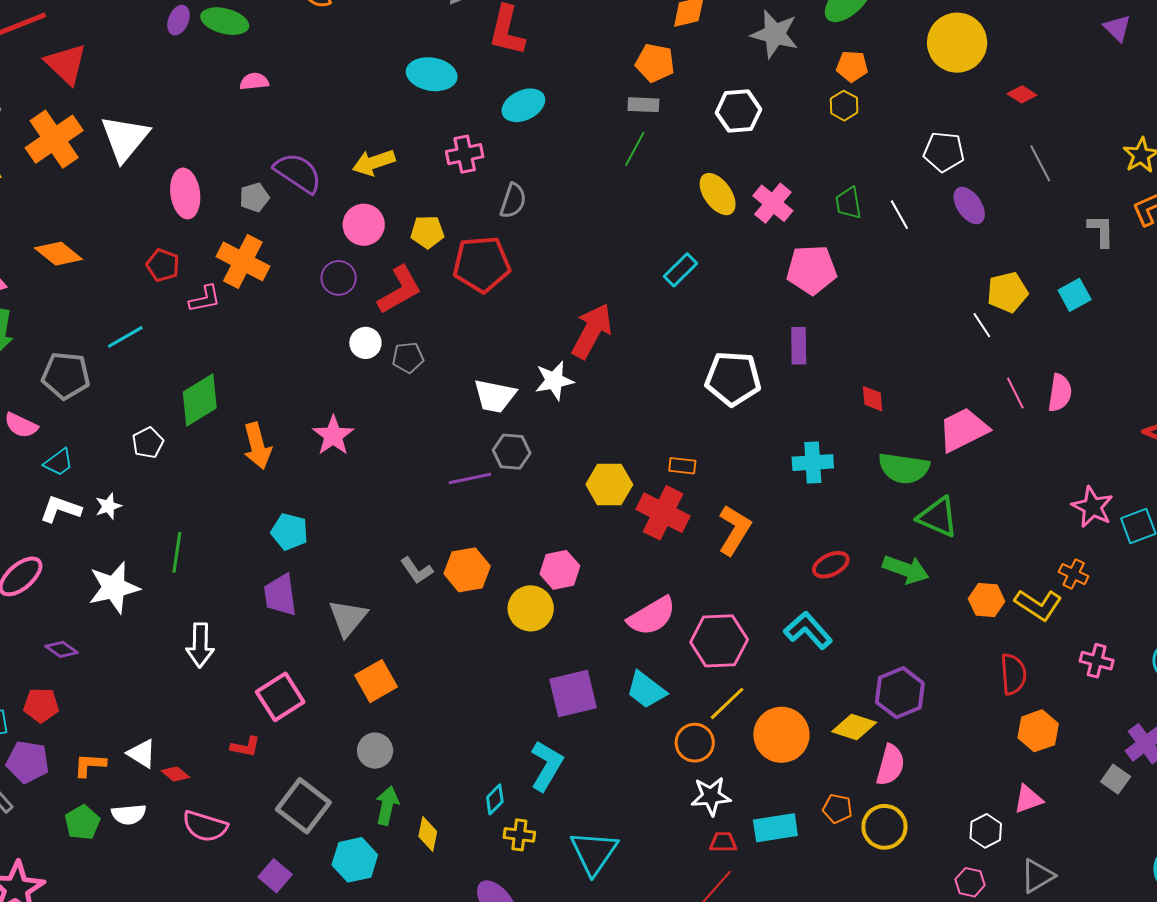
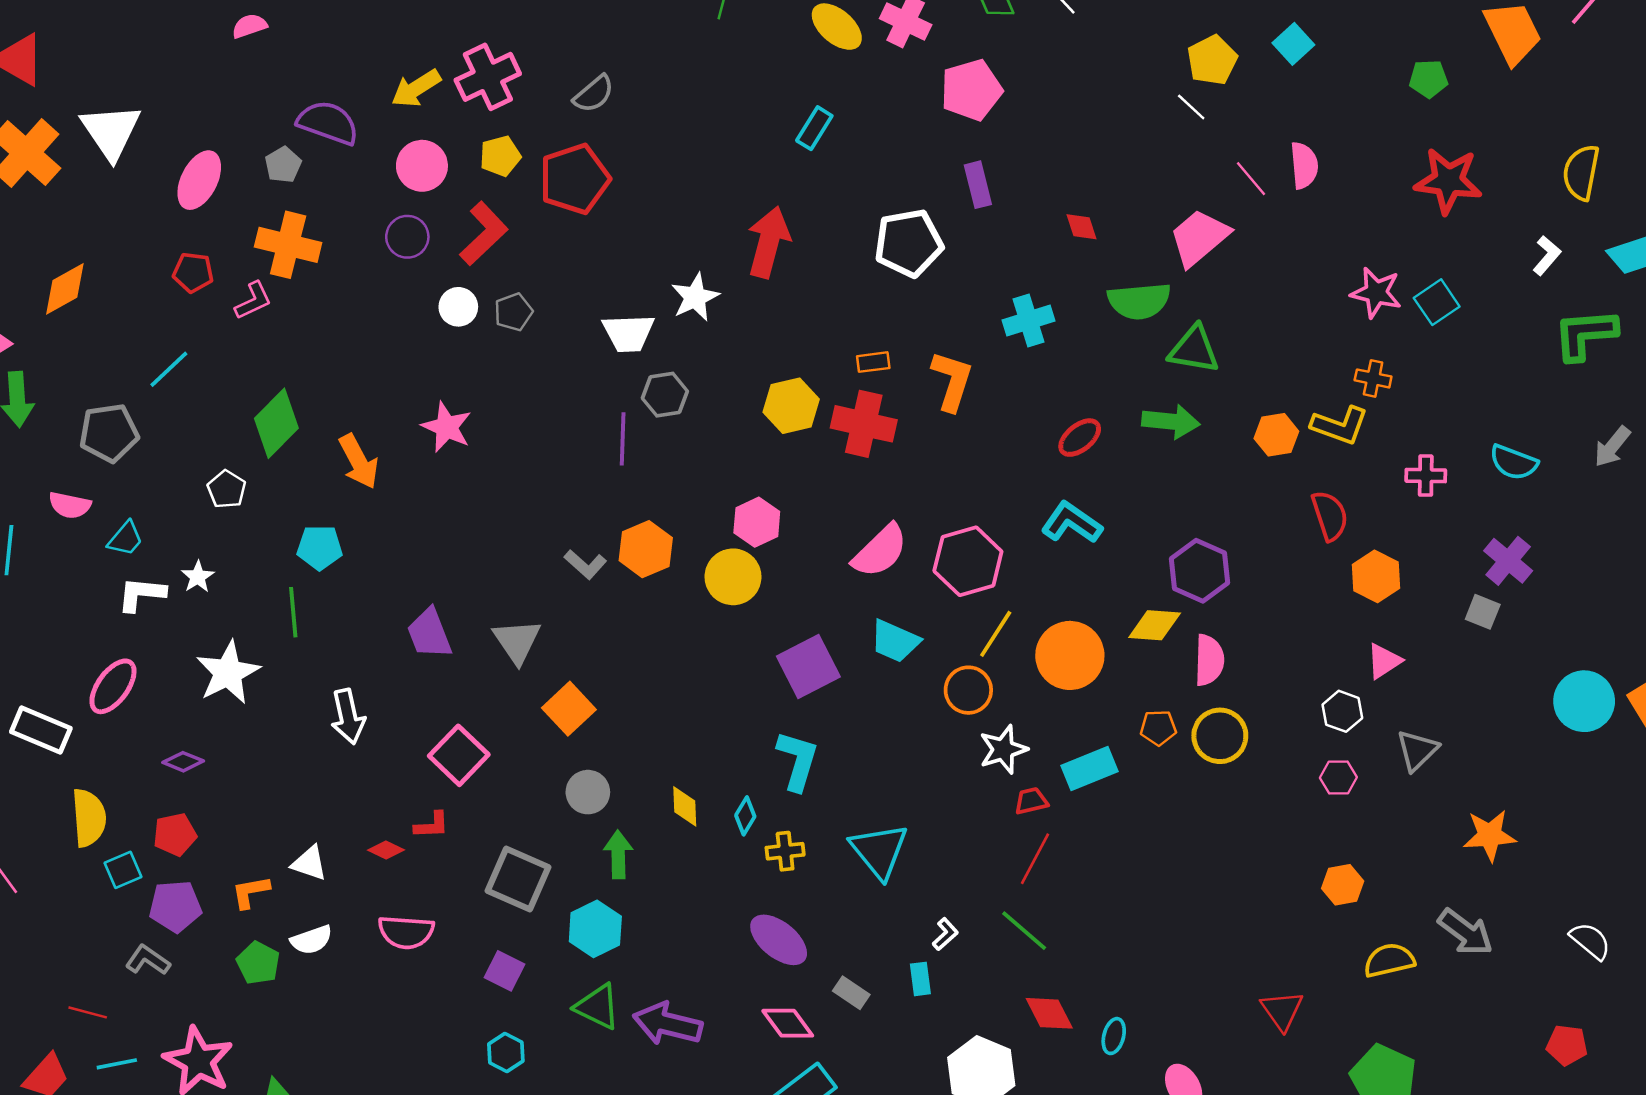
pink cross: (465, 154) -> (488, 77), moved, size x1.4
pink ellipse: (185, 193) -> (199, 180), turned 48
gray semicircle: (513, 201) -> (594, 94), turned 45
orange diamond: (58, 254) -> (65, 289), turned -54
red arrow: (592, 331) -> (768, 242), moved
purple line: (470, 478) -> (623, 439), turned -63
orange L-shape: (734, 530) -> (952, 381), moved
cyan pentagon: (290, 532) -> (320, 547), moved
red diamond: (175, 774) -> (386, 850), moved
yellow diamond: (428, 834) -> (685, 806), moved

